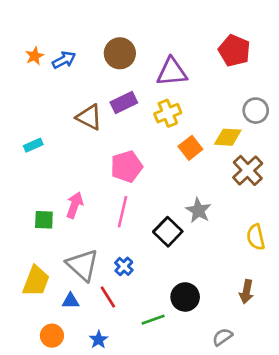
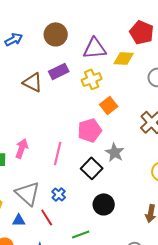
yellow diamond: (228, 137) -> (124, 58), moved
pink pentagon: (127, 166) -> (90, 130), moved
black circle: (185, 297) -> (104, 204), moved

